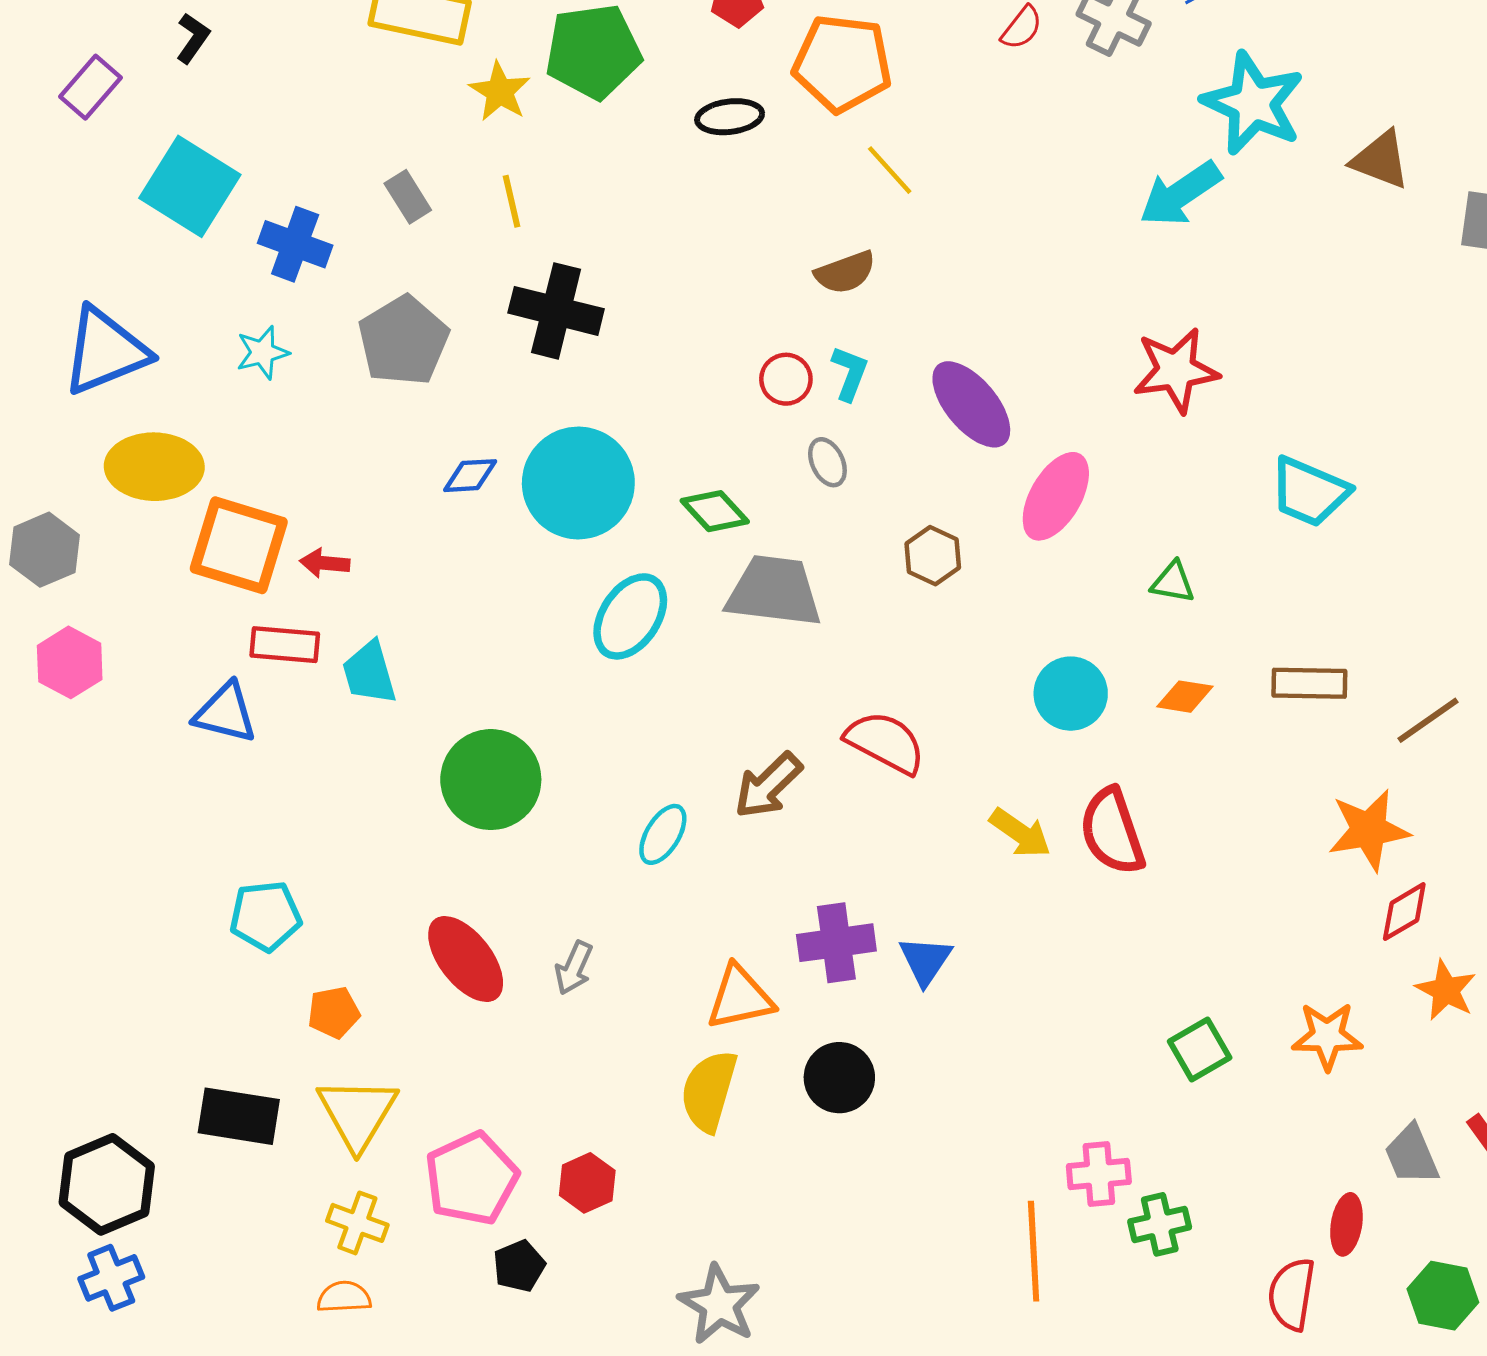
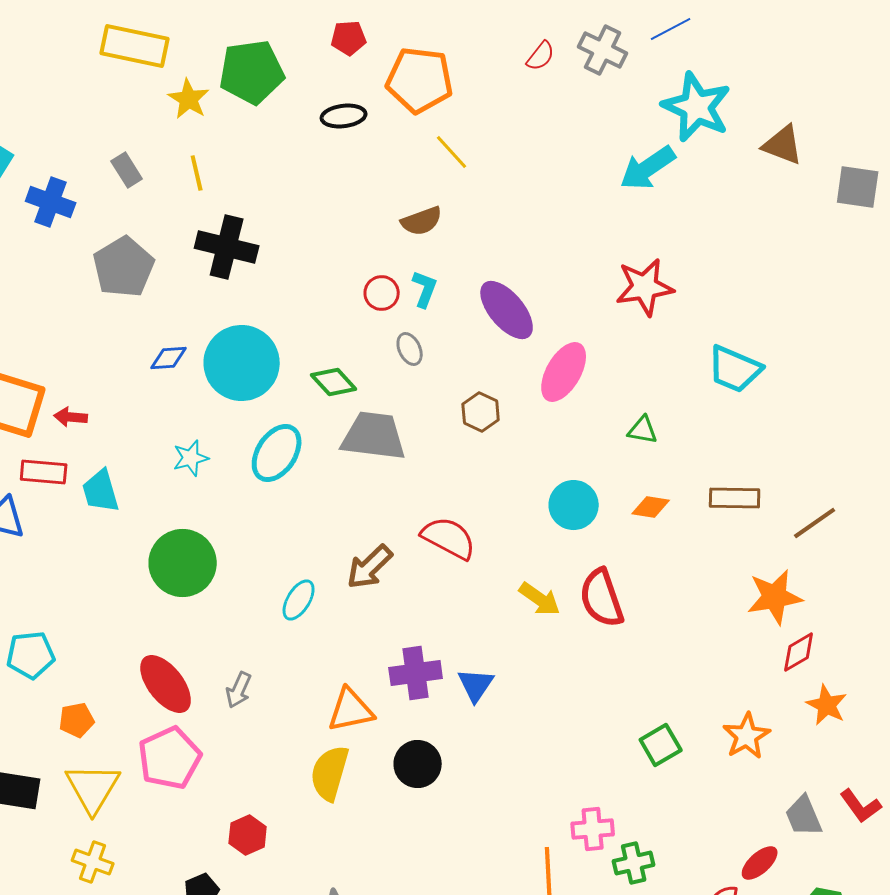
cyan star: (262, 352) -> (191, 458), moved
orange star: (1327, 1036) -> (747, 736), turned -30
pink pentagon: (472, 1178) -> (170, 758), moved
red ellipse: (1346, 1224) -> (760, 863), turned 39

